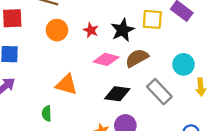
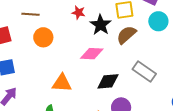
red star: (91, 30) -> (78, 12), moved
brown semicircle: (137, 58) -> (126, 35), moved
cyan circle: (183, 64) -> (158, 21), moved

